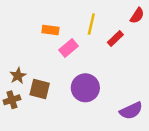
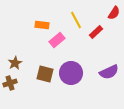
yellow line: (91, 24) -> (76, 20), turned -42
brown square: (40, 89) -> (45, 74), moved
purple semicircle: (131, 111) -> (109, 72), moved

